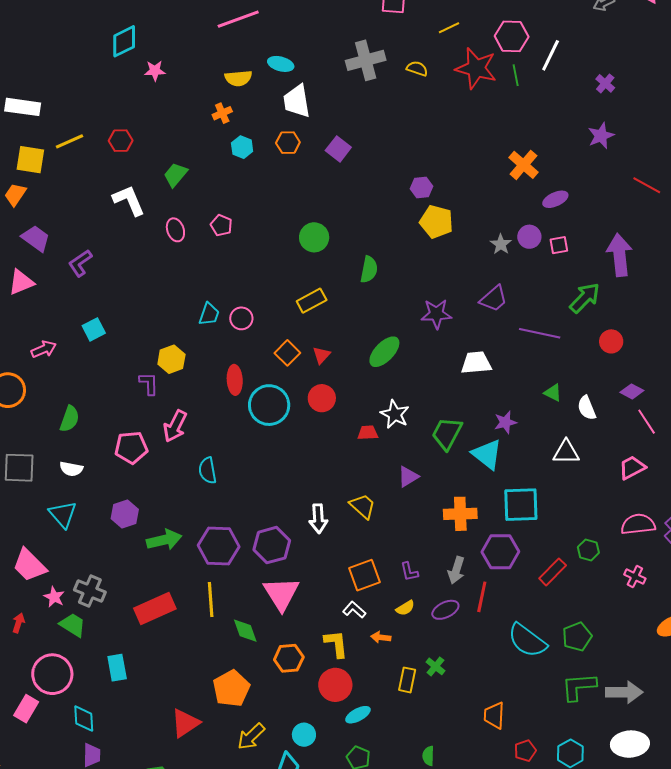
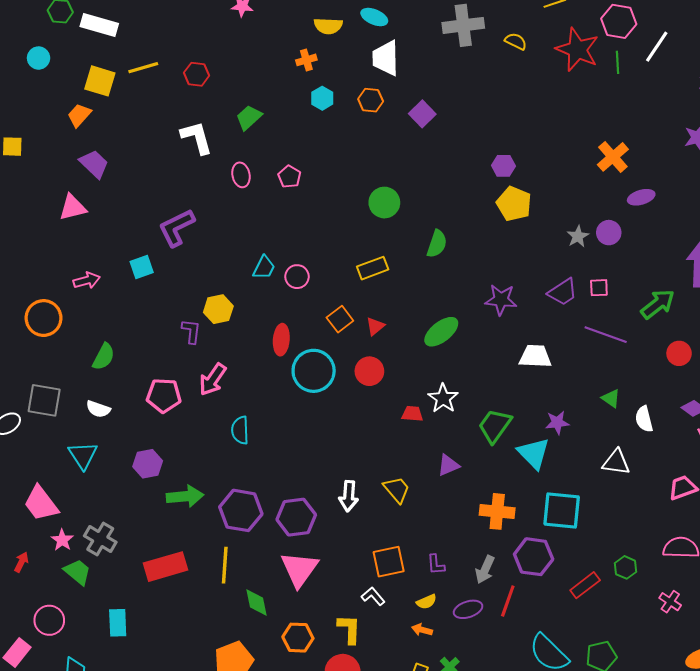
pink square: (559, 245) -> (599, 288), moved
purple L-shape: (80, 263) -> (177, 228), moved, size x1.4
orange arrow: (381, 637) -> (422, 630), moved
pink circle: (52, 674) -> (49, 620), size x0.7

